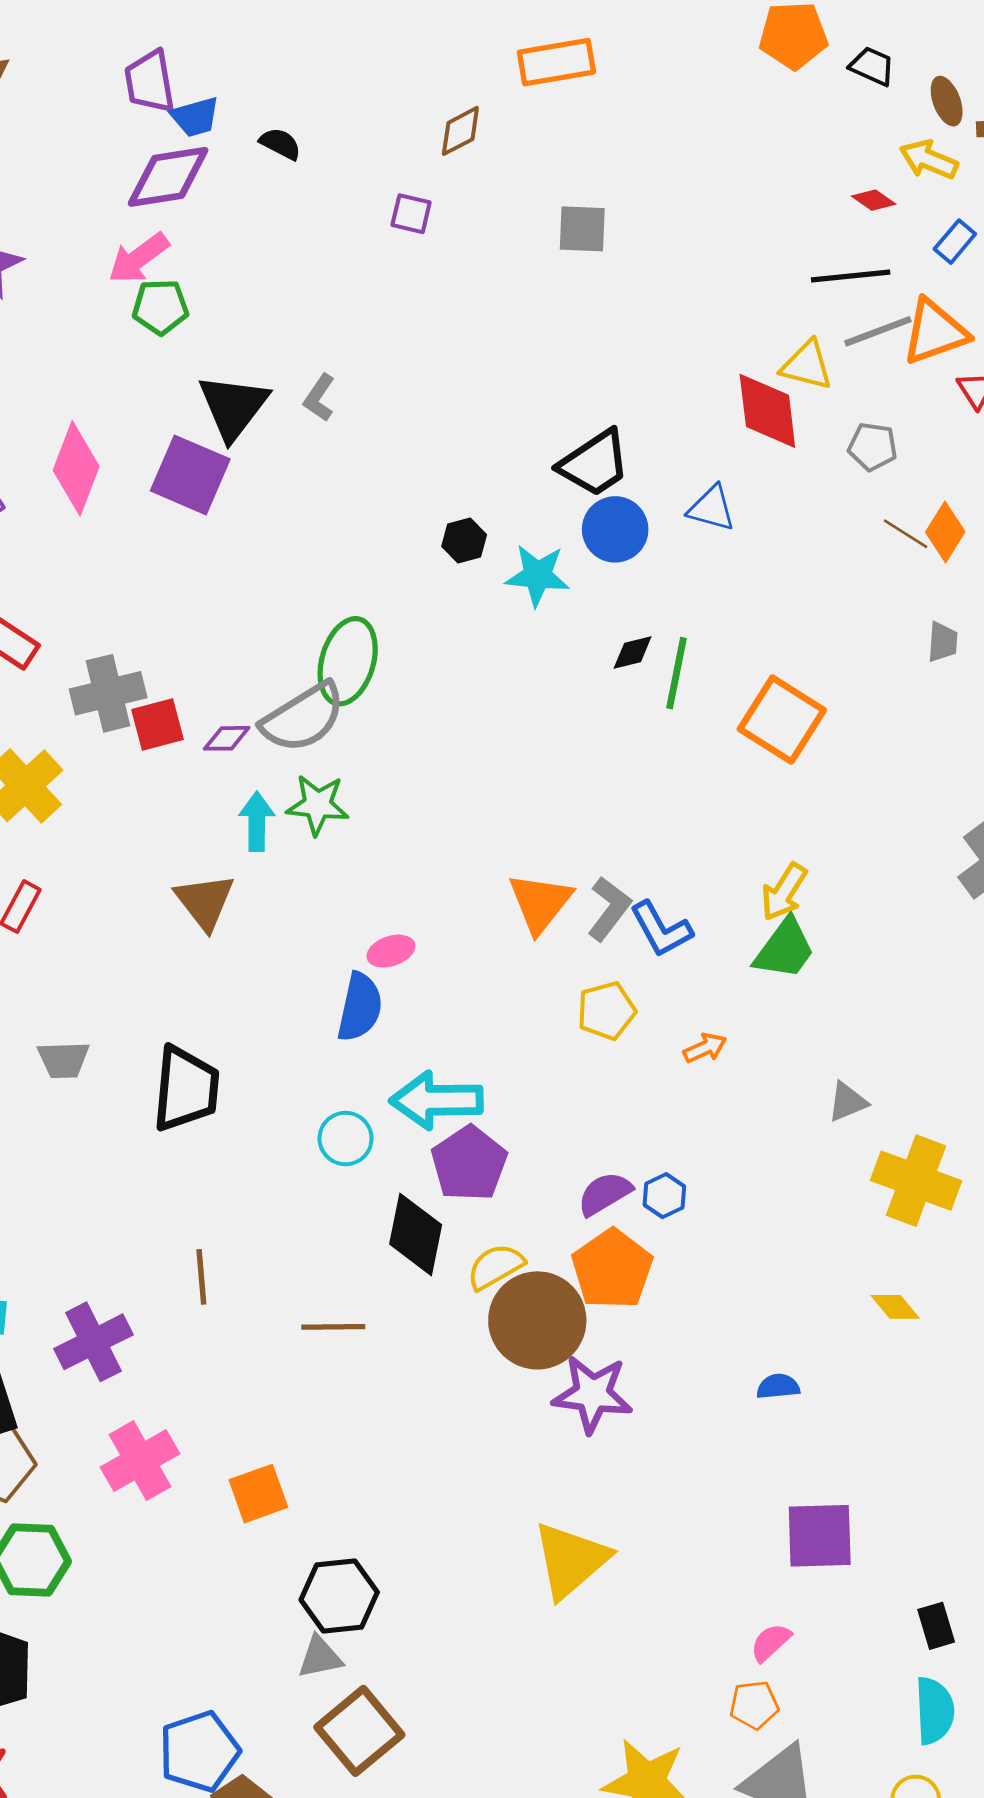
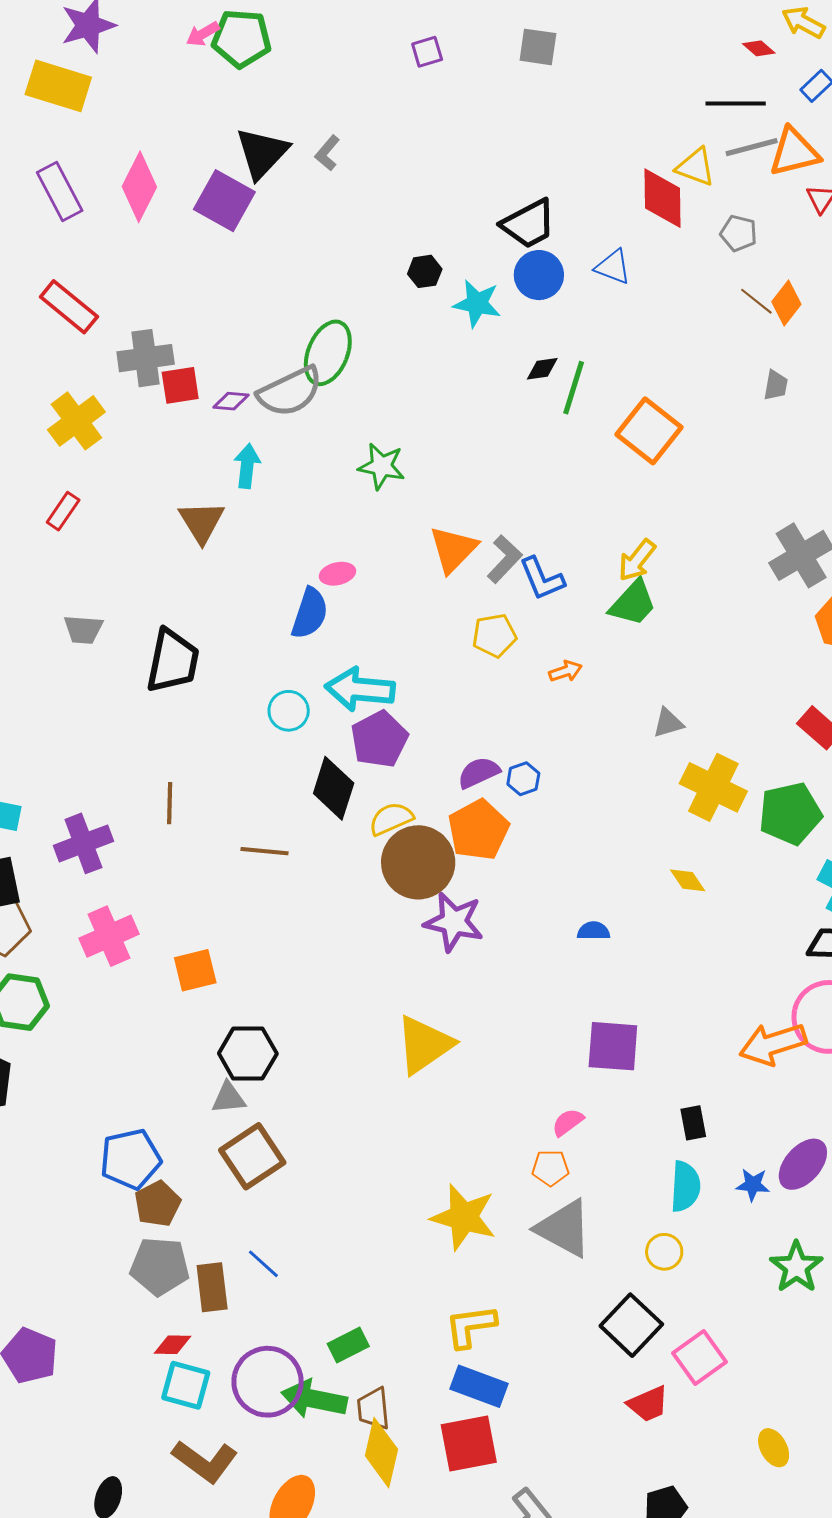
purple square: (411, 214) -> (427, 52), moved, turned -36
pink arrow: (139, 258) -> (203, 34), size x0.7
green pentagon: (160, 307) -> (241, 39), moved, size x1.4
green star: (318, 805) -> (382, 466), moved

